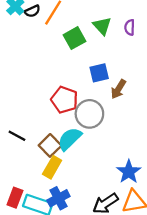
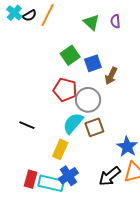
green square: (74, 38) -> (70, 55), moved
brown square: (50, 145) -> (94, 127), moved, turned 30

